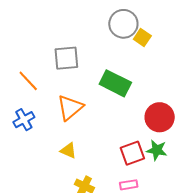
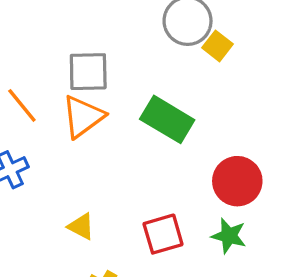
orange triangle: (70, 108) -> (83, 117), moved
red square: (132, 153) -> (163, 234), moved

